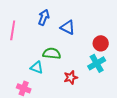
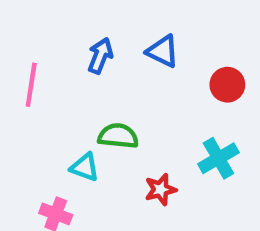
blue triangle: (68, 27) -> (163, 51), moved
red circle: (101, 43) -> (227, 85), moved

